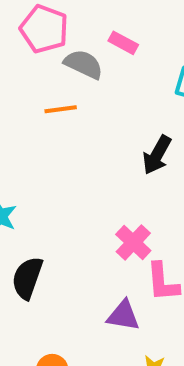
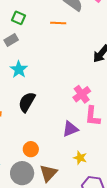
purple triangle: (123, 315) -> (70, 129), turned -42

